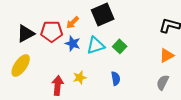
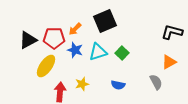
yellow ellipse: (21, 65) -> (46, 66), moved
blue semicircle: (116, 78) -> (118, 85), turned 112
gray semicircle: (163, 82) -> (156, 82), moved, turned 126

